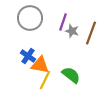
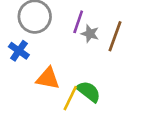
blue cross: (28, 56) -> (19, 51), moved
yellow line: (45, 80) -> (70, 98), moved

